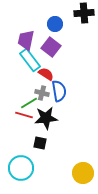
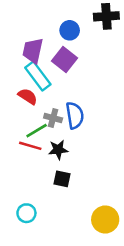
red semicircle: (46, 74) -> (28, 96), moved
black star: (46, 118) -> (58, 150), size x0.7
black square: (40, 143) -> (62, 179), moved
cyan circle: (21, 168) -> (26, 213), size x0.6

